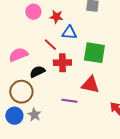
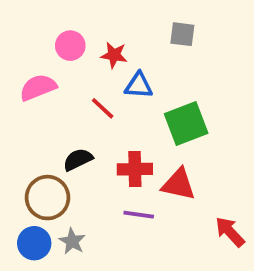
green square: (94, 53) -> (186, 123), turned -30
pink semicircle: (18, 55) -> (38, 87), moved
red cross: (62, 63) -> (135, 169), moved

